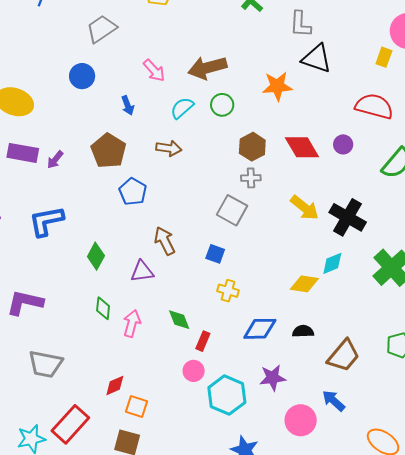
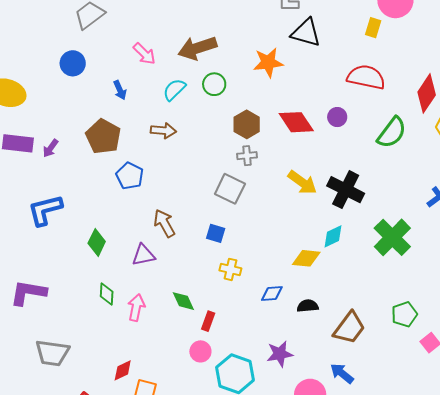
blue diamond: (260, 329) -> (272, 294), moved, size x0.7

